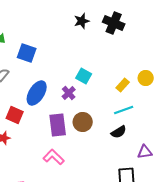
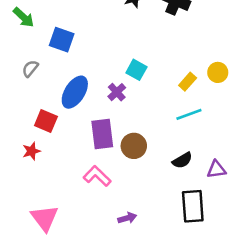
brown circle: (83, 122) -> (134, 146), moved
black semicircle: (119, 132) -> (182, 160), moved

